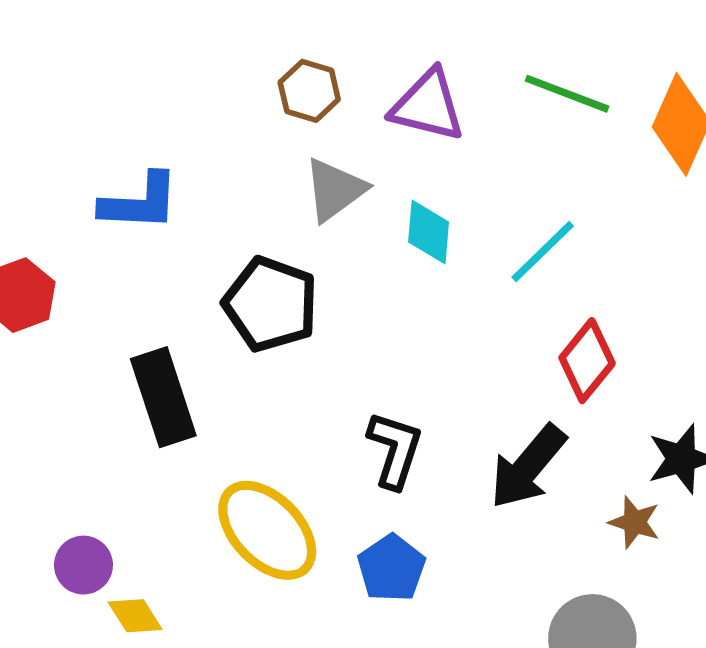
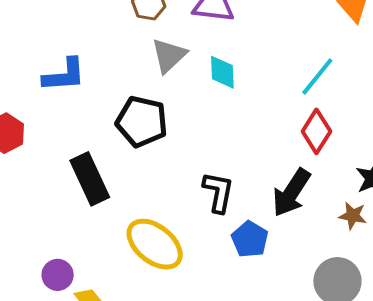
cyan line: (543, 252) -> (317, 76), moved
blue pentagon: (391, 568) -> (250, 239), moved

